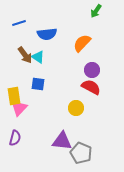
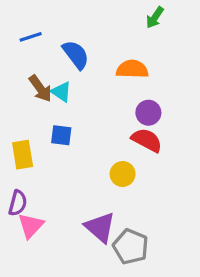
blue semicircle: (47, 34) -> (76, 55), turned -120
orange semicircle: (82, 43) -> (132, 69), turned 48
pink triangle: (19, 108) -> (31, 226), moved
purple semicircle: (15, 138) -> (18, 203), moved
purple triangle: (62, 141) -> (100, 227), turned 35

